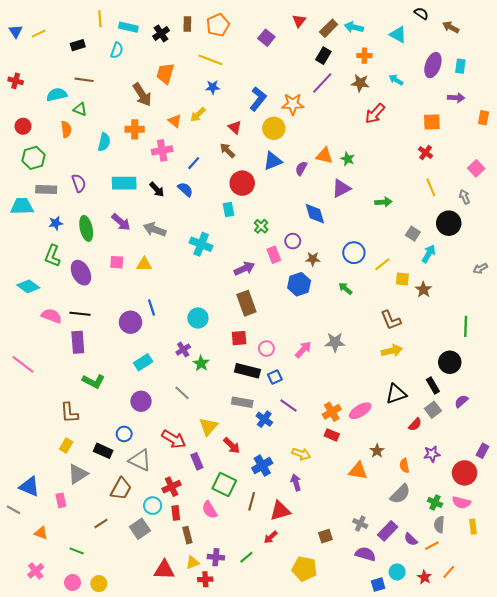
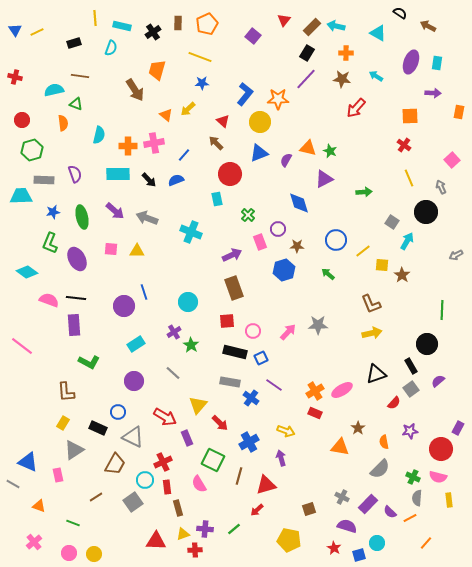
orange cross: (135, 129) -> (128, 146), moved
blue semicircle: (185, 189) -> (176, 180), turned -63
red star: (424, 577) -> (334, 548), moved

